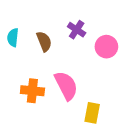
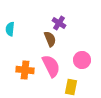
brown semicircle: (44, 41) -> (50, 39), moved
pink circle: (106, 47) -> (82, 60), moved

